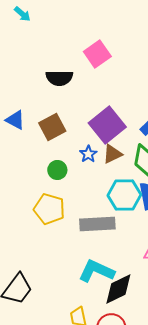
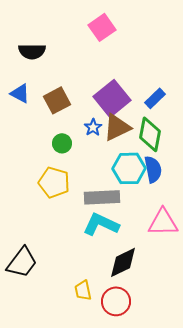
black semicircle: (59, 78) -> (32, 51), moved
brown triangle: (112, 154) -> (117, 127), size x1.4
cyan L-shape: (96, 271) -> (101, 224), moved

